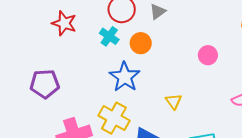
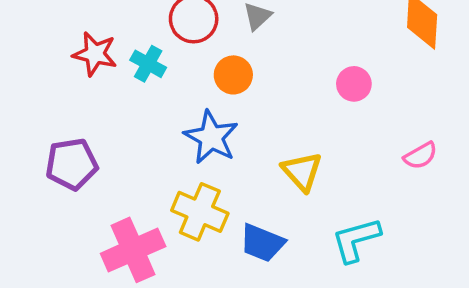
cyan cross: (109, 36) -> (148, 64), moved
yellow triangle: (174, 101) -> (302, 171), size x1.4

